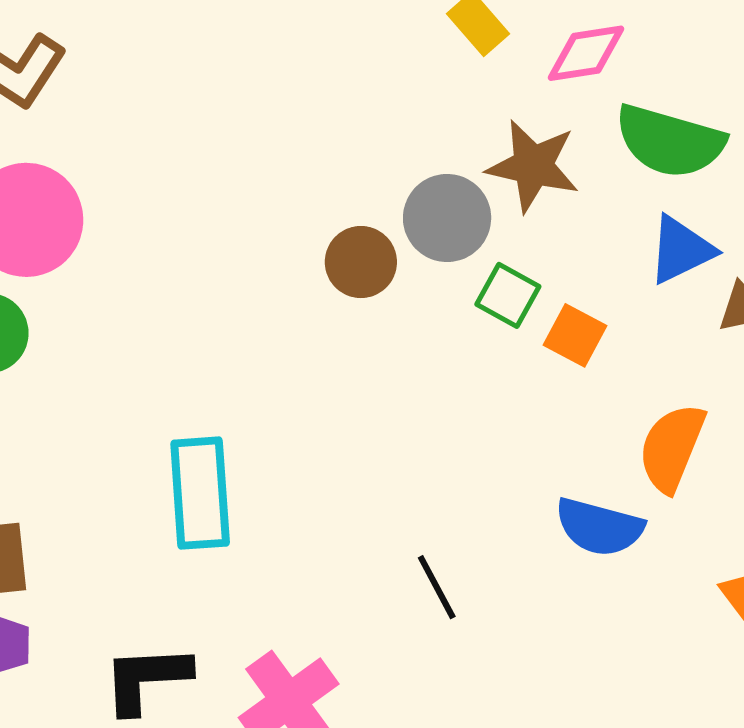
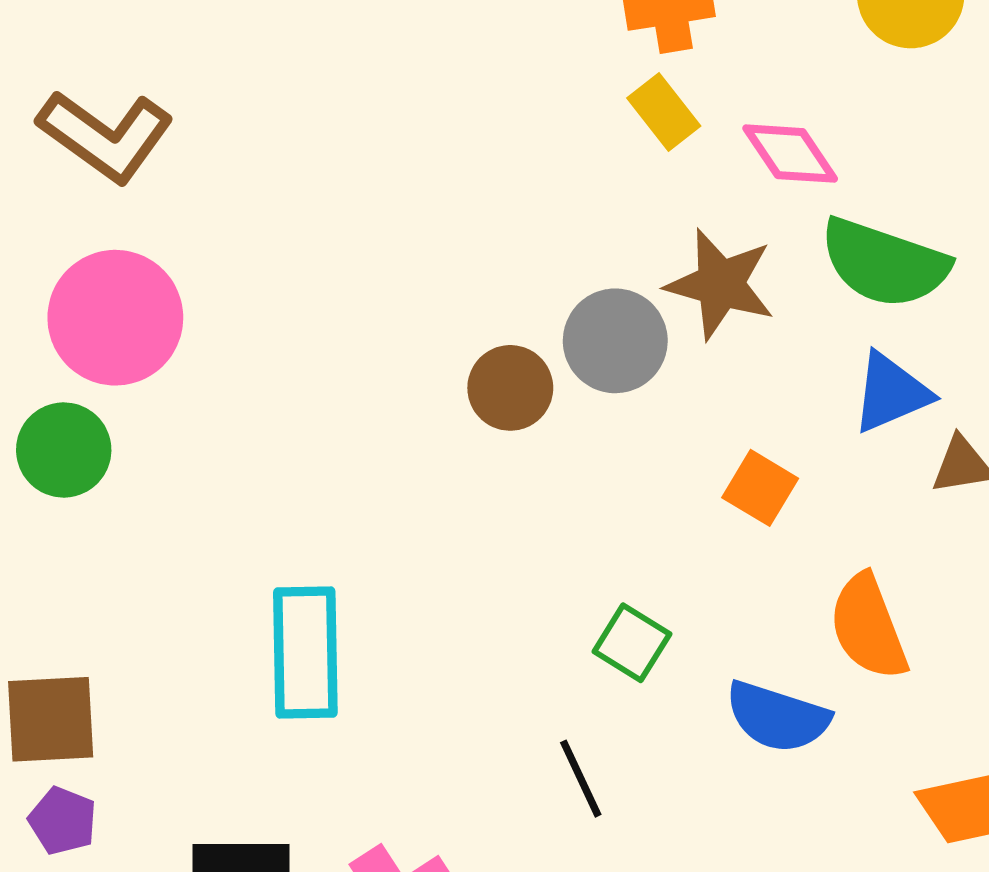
pink diamond: (586, 53) -> (790, 154), turned 62
green square: (508, 295) -> (632, 643), moved
orange semicircle: (672, 448) -> (868, 627), turned -46

